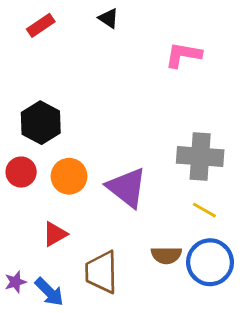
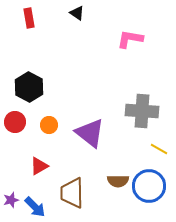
red rectangle: (41, 25) -> (29, 18), turned -66
orange circle: (69, 176) -> (49, 125), size x0.7
yellow line: (204, 210) -> (159, 149), moved

